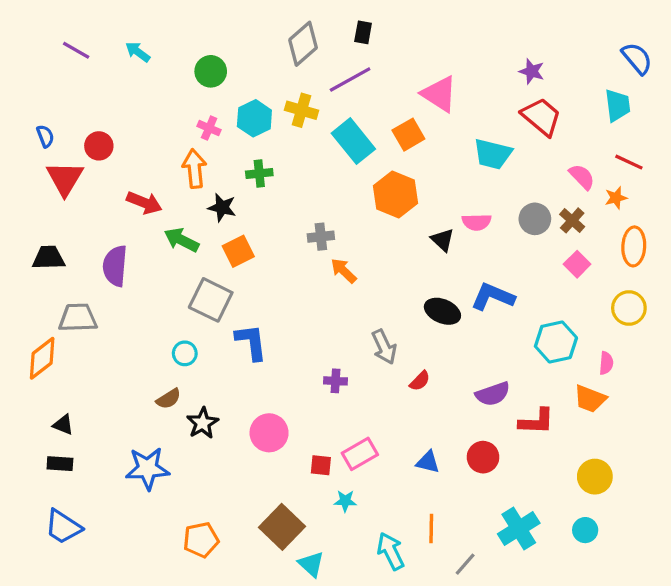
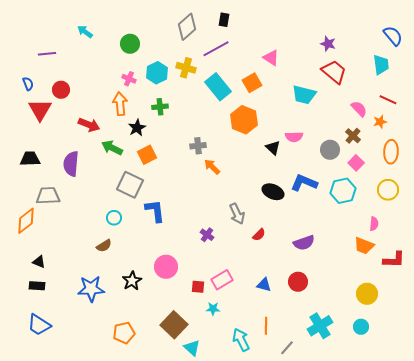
purple line: (76, 50) -> (47, 54), moved, turned -36
pink triangle: (439, 94) -> (271, 58), size x0.7
black star: (222, 207) -> (137, 128), turned 30
gray circle: (535, 219) -> (330, 150), moved
cyan hexagon: (556, 342) -> (343, 191), moved
purple cross: (336, 381) -> (207, 235), turned 32
red L-shape: (537, 421) -> (394, 260), moved
black star: (203, 423) -> (132, 281), moved

